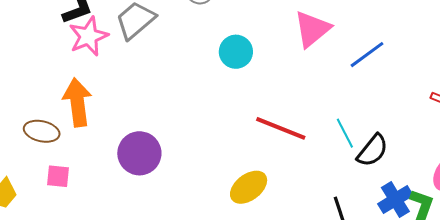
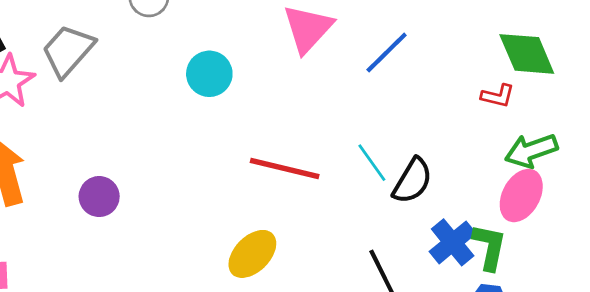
purple circle: (139, 153) -> (99, 197), moved, size x0.7

